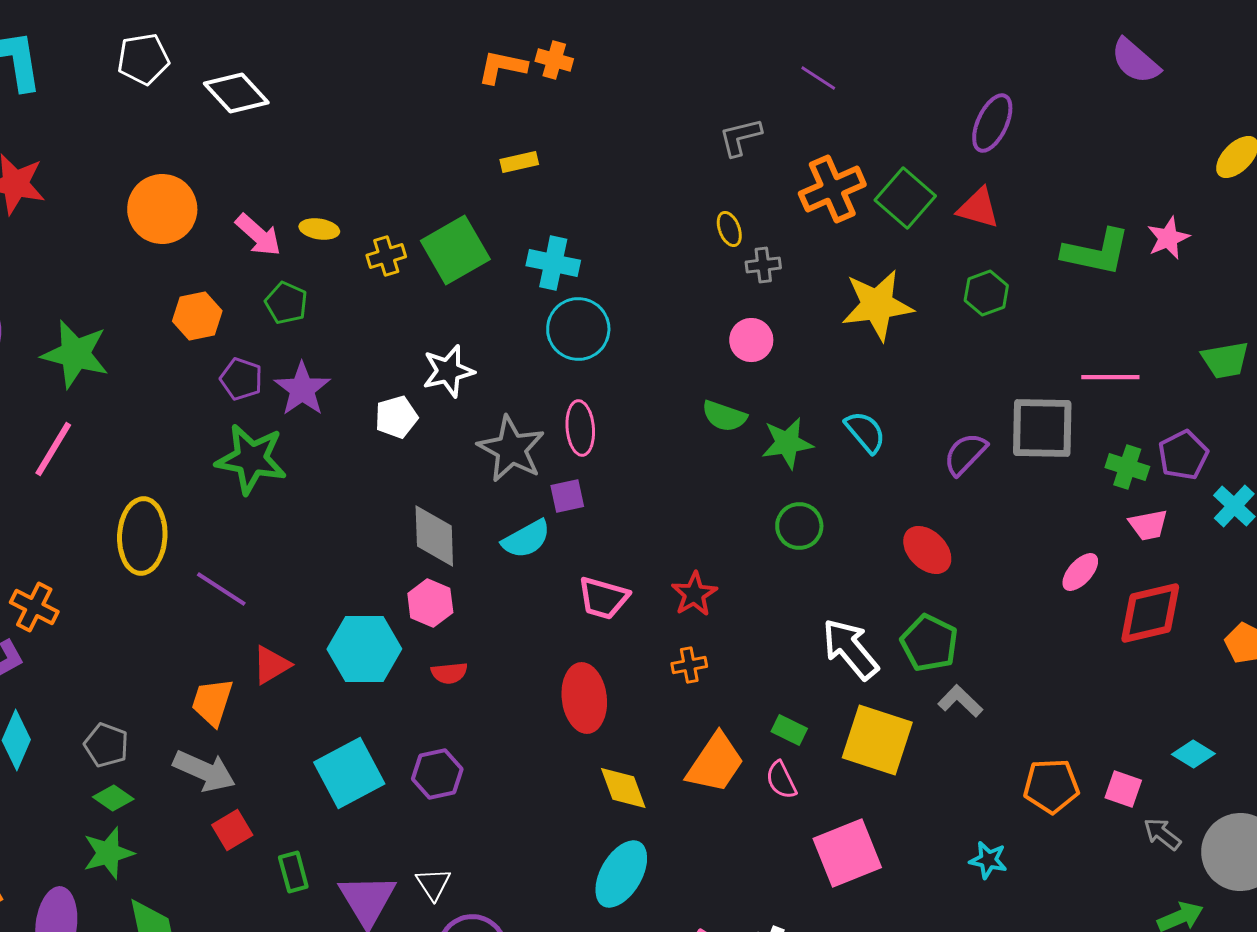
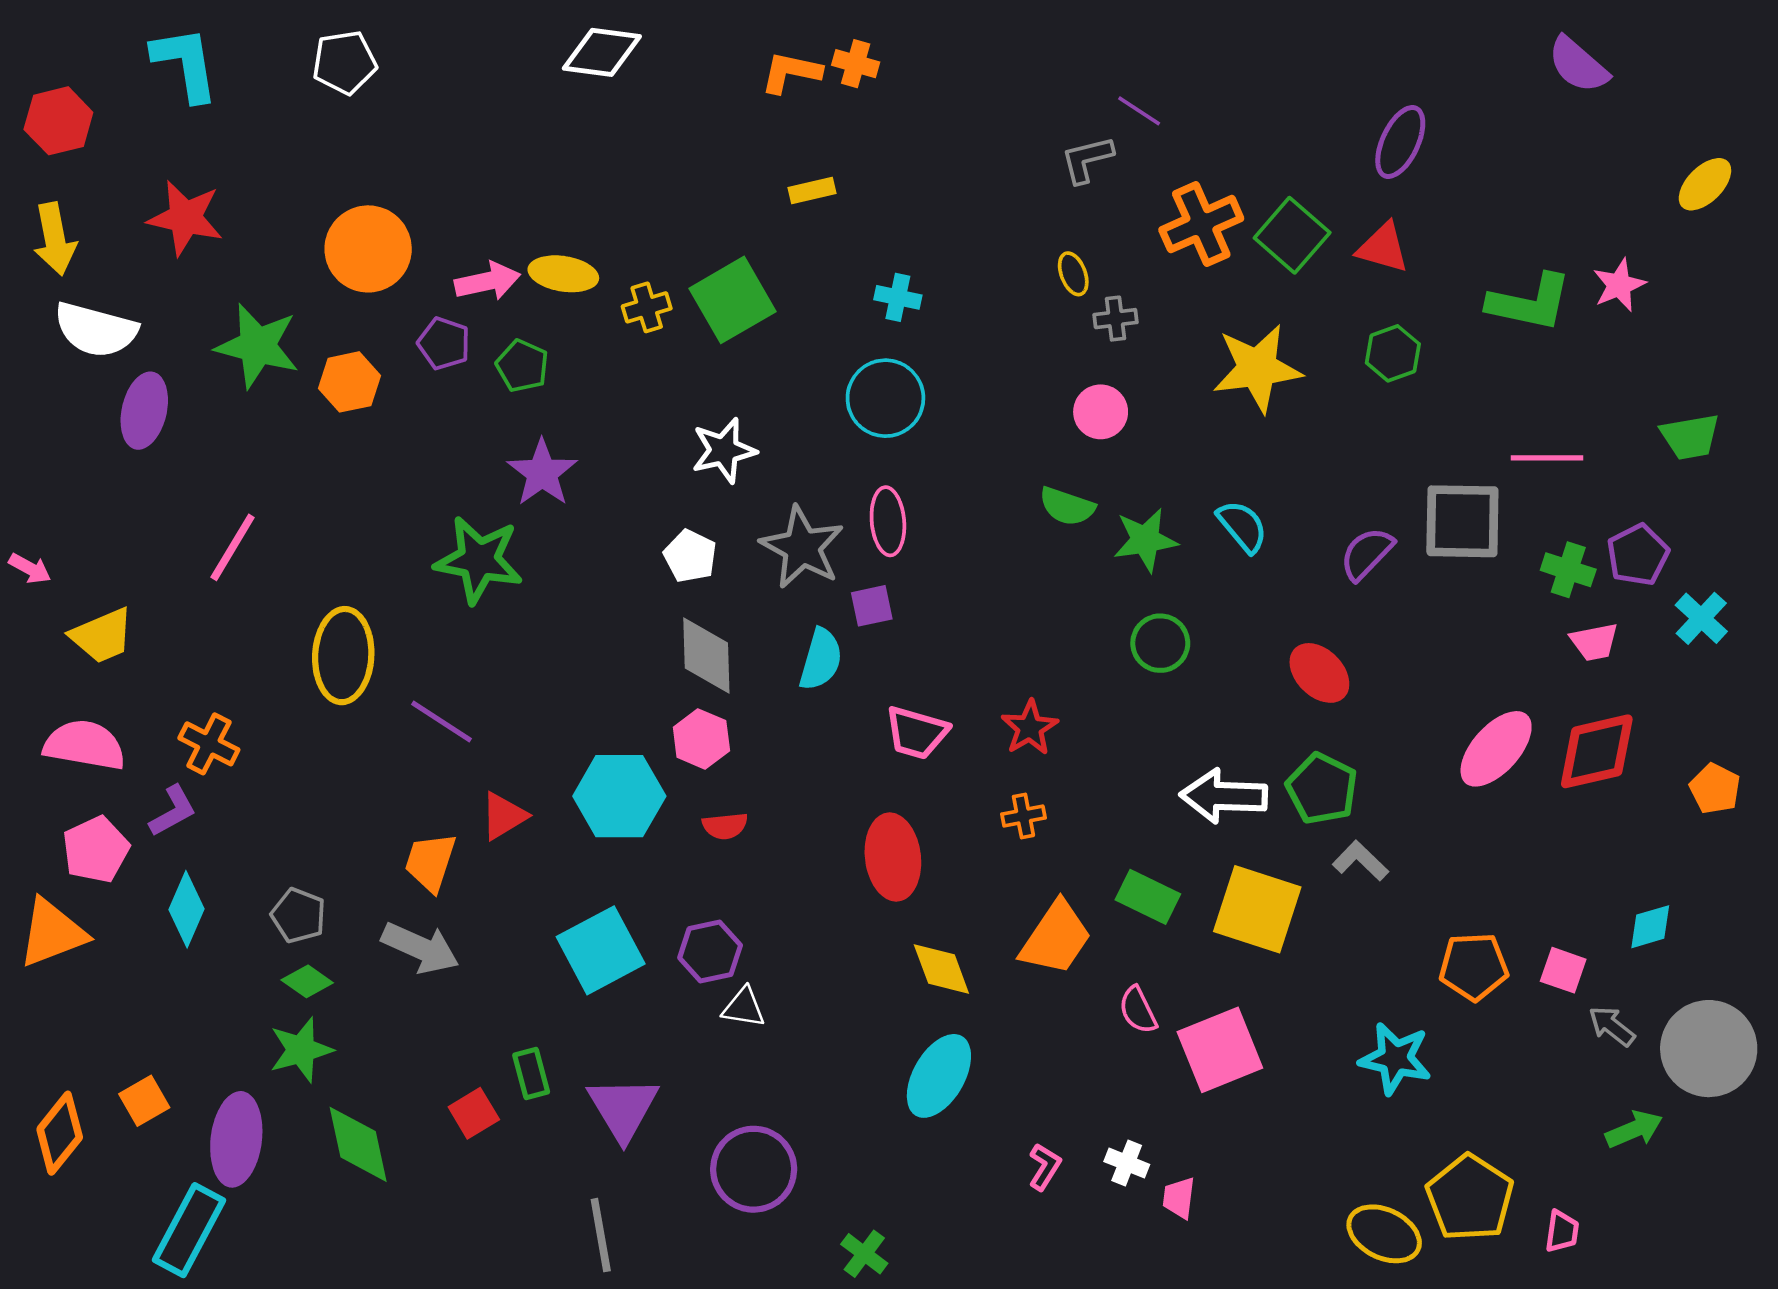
purple line: (818, 78) -> (1139, 111), moved
white diamond: (236, 93) -> (602, 52), moved, turned -40
yellow ellipse: (319, 229) -> (563, 274), size x1.4
pink arrow: (258, 235) -> (487, 281), turned -54
cyan cross: (553, 263) -> (898, 297), moved, size x0.7
orange hexagon: (197, 316) -> (349, 382), moved
green star: (75, 354) -> (257, 346), moved
purple pentagon: (241, 379) -> (444, 343), moved
white pentagon: (396, 417) -> (690, 556), moved, turned -30
cyan semicircle: (526, 539) -> (821, 659), turned -45
pink ellipse: (1080, 572) -> (1496, 749), moved, size x1.6
white arrow: (850, 649) -> (1224, 796), turned -48
green rectangle: (789, 730) -> (1148, 897), size x1.4
cyan diamond: (1193, 754) -> (1650, 927), turned -48
pink semicircle: (781, 780) -> (1138, 1010), moved
red square: (232, 830) -> (474, 1113), moved
cyan star: (988, 860) -> (1395, 1059), size x1.5
white triangle: (433, 884) -> (744, 1008), moved, turned -48

